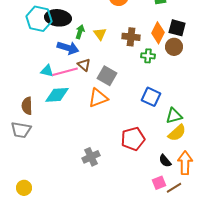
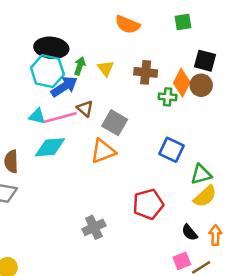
cyan hexagon: (39, 19) -> (47, 71), moved
orange diamond: (158, 33) -> (182, 83), moved
blue arrow: (68, 48) -> (64, 87), turned -50
orange arrow: (185, 163) -> (215, 235), size x0.7

